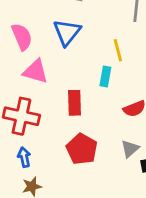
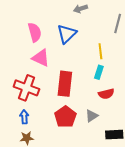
cyan rectangle: (105, 77) -> (99, 72), moved
red rectangle: (74, 103) -> (65, 84), size x1.4
gray triangle: (130, 149) -> (92, 116), moved

